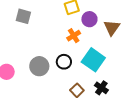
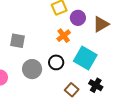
gray square: (23, 16) -> (18, 41), moved
brown triangle: (112, 28) -> (101, 24), turned 30

